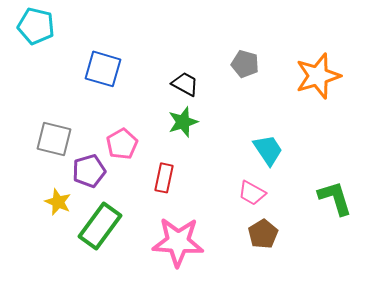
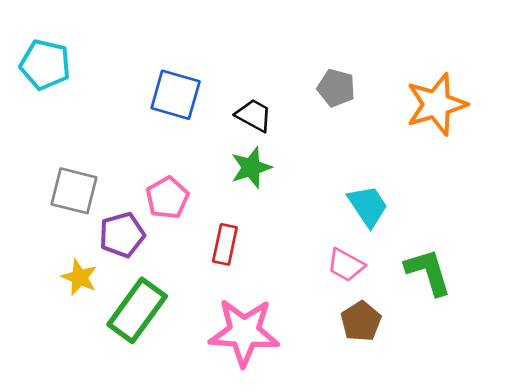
cyan pentagon: (36, 26) -> (45, 65), moved
blue square: (103, 69) -> (176, 95), moved
green L-shape: (335, 198) -> (428, 272), moved

